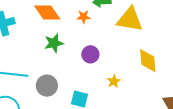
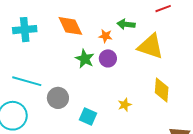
green star: (54, 43) -> (85, 59), moved, turned 30
purple circle: (90, 54) -> (108, 58), moved

